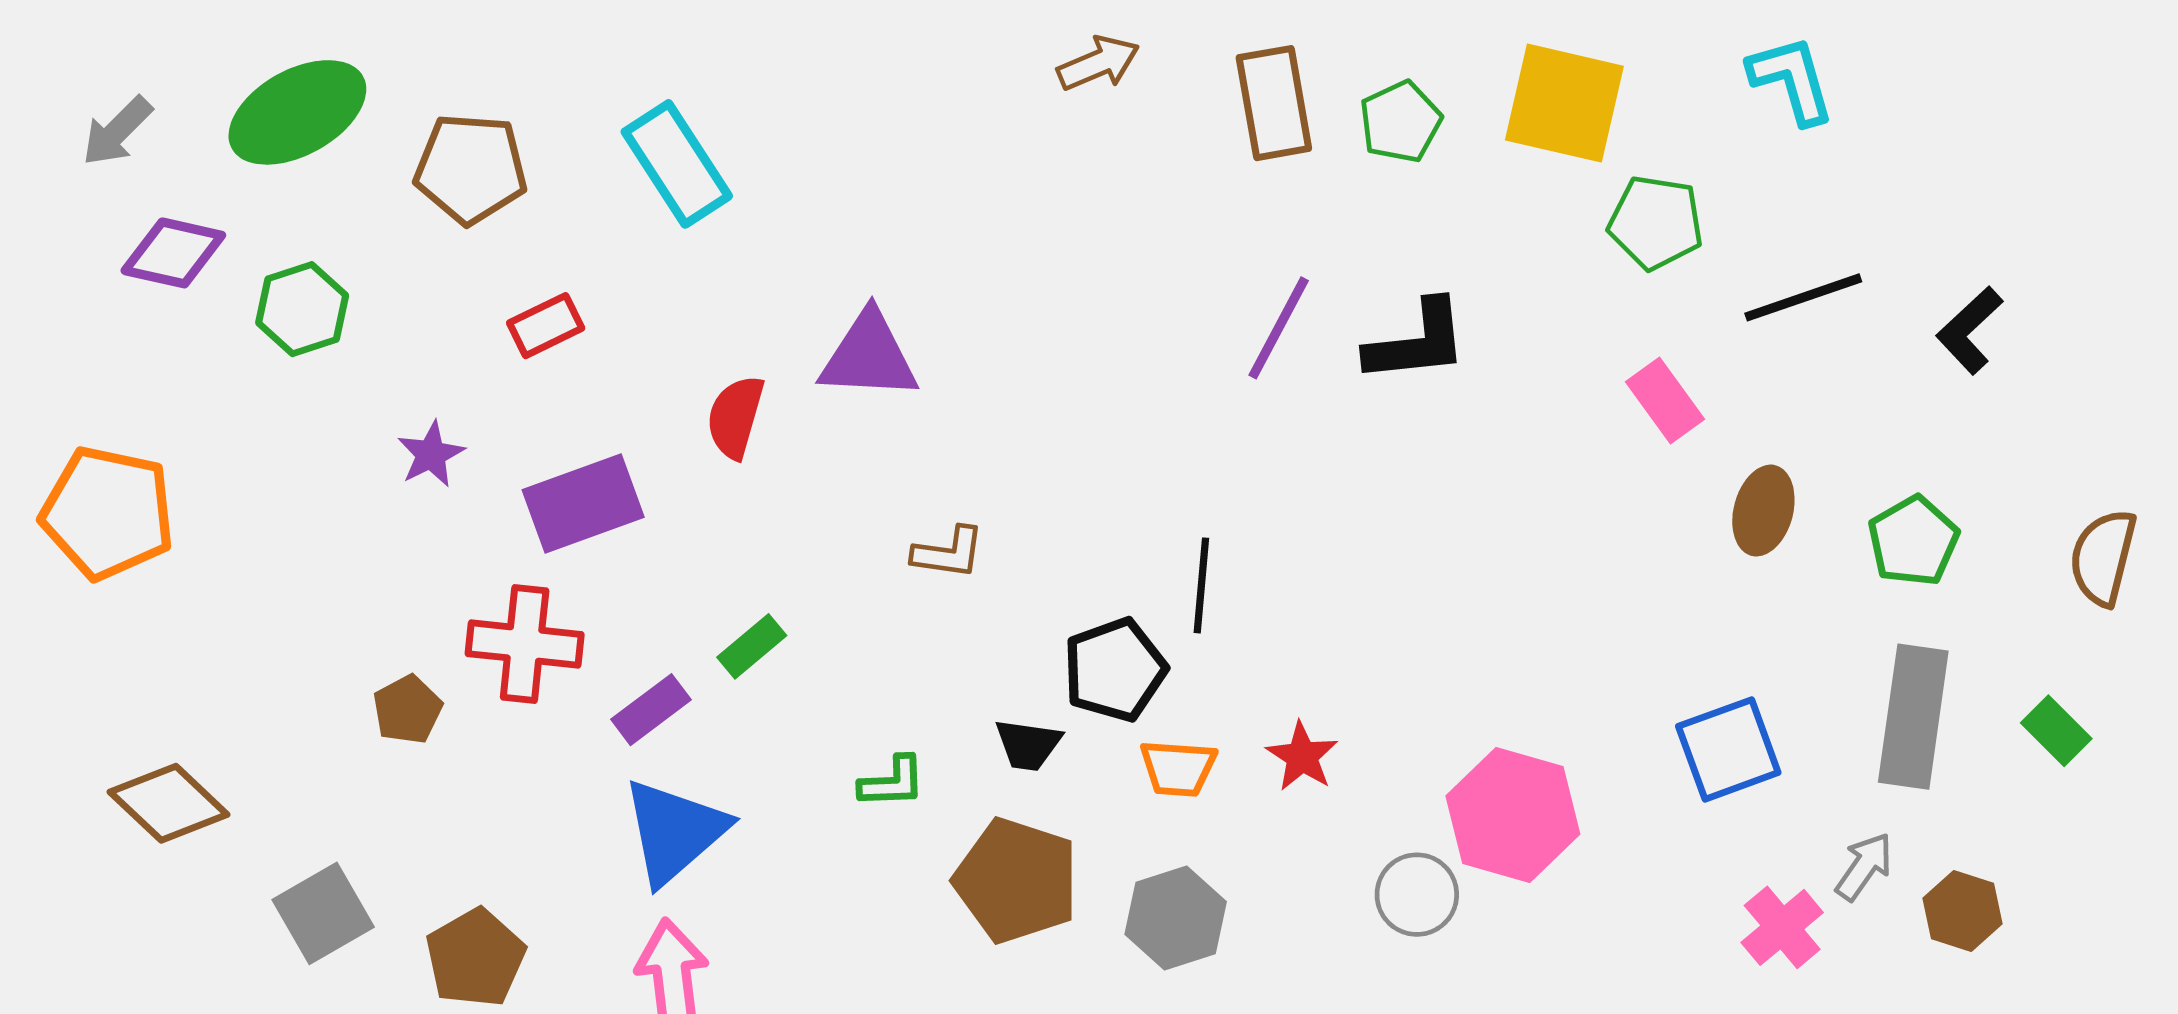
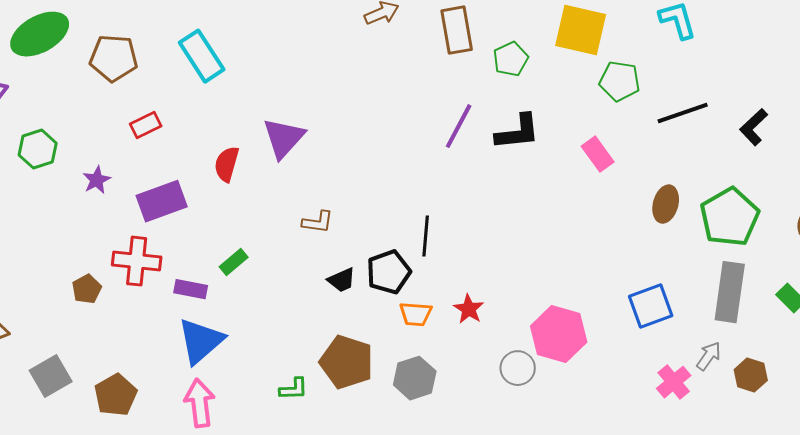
green pentagon: (1400, 122) -> (511, 59), moved
green hexagon: (302, 309) -> (38, 149), moved
purple triangle: (869, 356) -> (284, 138), turned -51
pink rectangle: (1665, 400) -> (598, 154), moved
green pentagon: (1913, 541) -> (730, 217), size x1.5
purple rectangle: (651, 710) -> (191, 289), turned 48
black trapezoid: (1028, 745) -> (342, 280), moved, turned -32
green L-shape: (892, 782) -> (294, 389), moved

